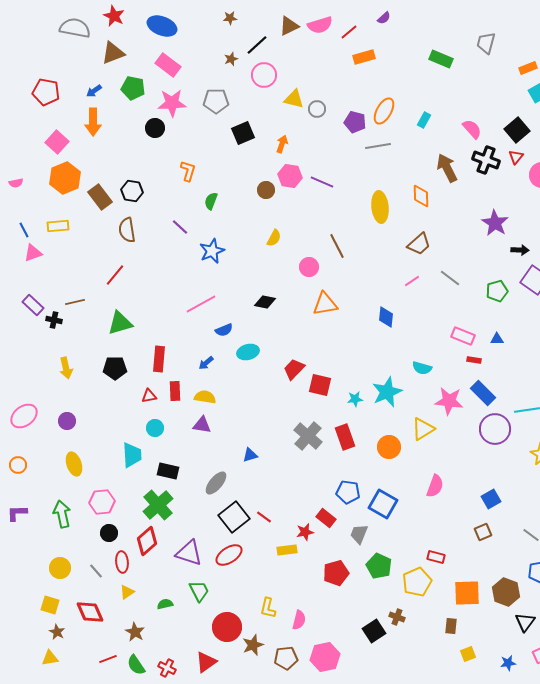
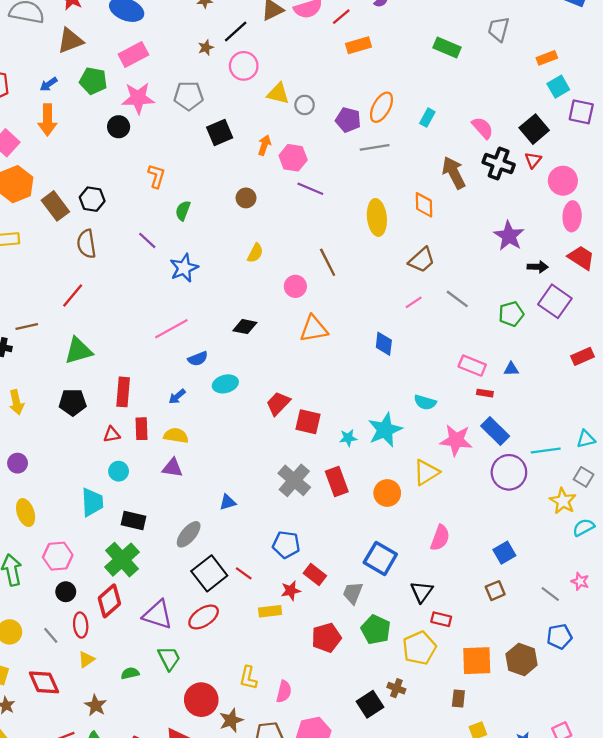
pink rectangle: (168, 65) -> (133, 54), turned -65
pink hexagon: (290, 176) -> (293, 158), moved
blue pentagon: (348, 492) -> (286, 545), moved
black triangle: (525, 622) -> (422, 592), moved

